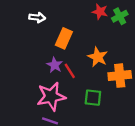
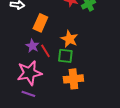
orange cross: (120, 76) -> (73, 79), moved
green square: (93, 98) -> (65, 56), moved

